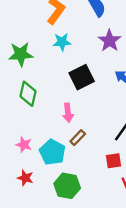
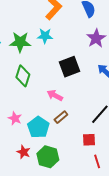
cyan star: (62, 42) -> (45, 36), moved
pink arrow: (68, 113) -> (55, 95), turned 119
red star: (25, 178) -> (24, 152), moved

